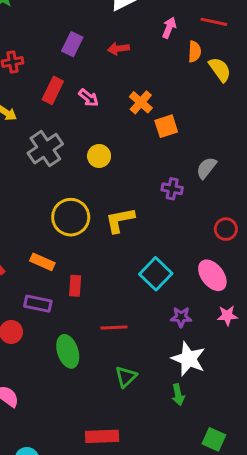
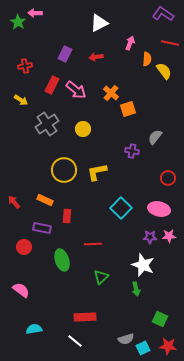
red line: (214, 22) -> (170, 43), moved
pink arrow: (89, 98) -> (76, 90), size x1.5
pink ellipse: (212, 275) -> (159, 209), turned -40
purple star: (181, 317) -> (150, 237), moved

